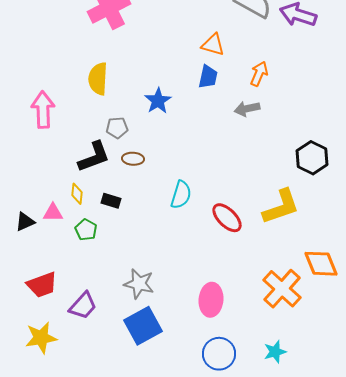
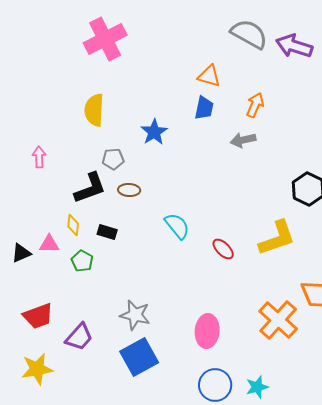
pink arrow: (43, 110) -> (39, 157), moved, size x0.6
cyan semicircle: (181, 195) -> (177, 226), turned -56
red ellipse: (227, 218) -> (223, 249), size x0.7
cyan star: (275, 352) -> (257, 387), moved

